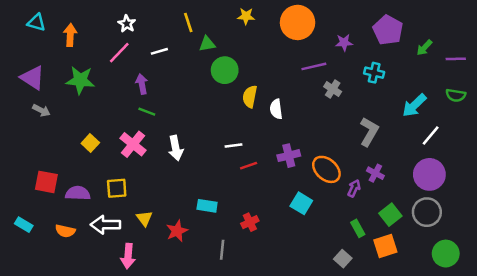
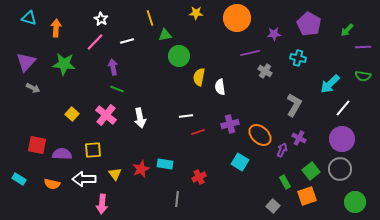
green arrow: (424, 48) -> (347, 30), moved
purple triangle: (33, 78) -> (26, 62), turned 40
red star: (177, 231) -> (141, 169), moved

